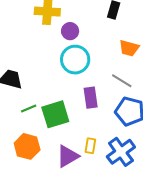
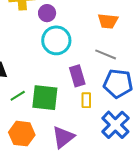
green square: (55, 114) -> (45, 98), turned 32
yellow rectangle: (90, 146) -> (86, 100), moved

